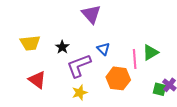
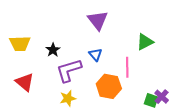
purple triangle: (91, 14) -> (98, 20), moved
green triangle: (150, 52) -> (145, 42), moved

